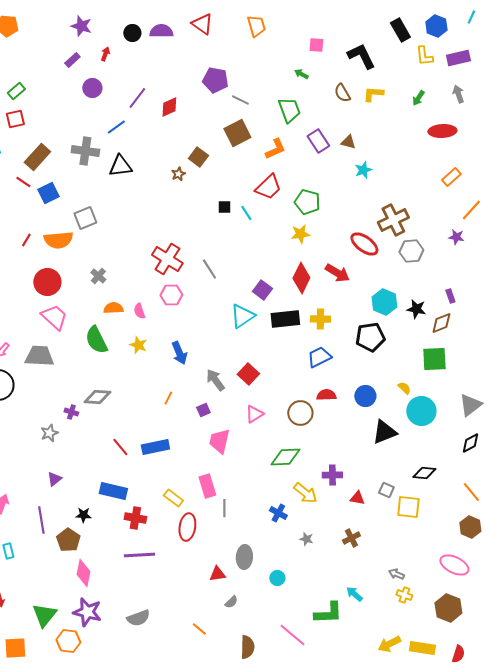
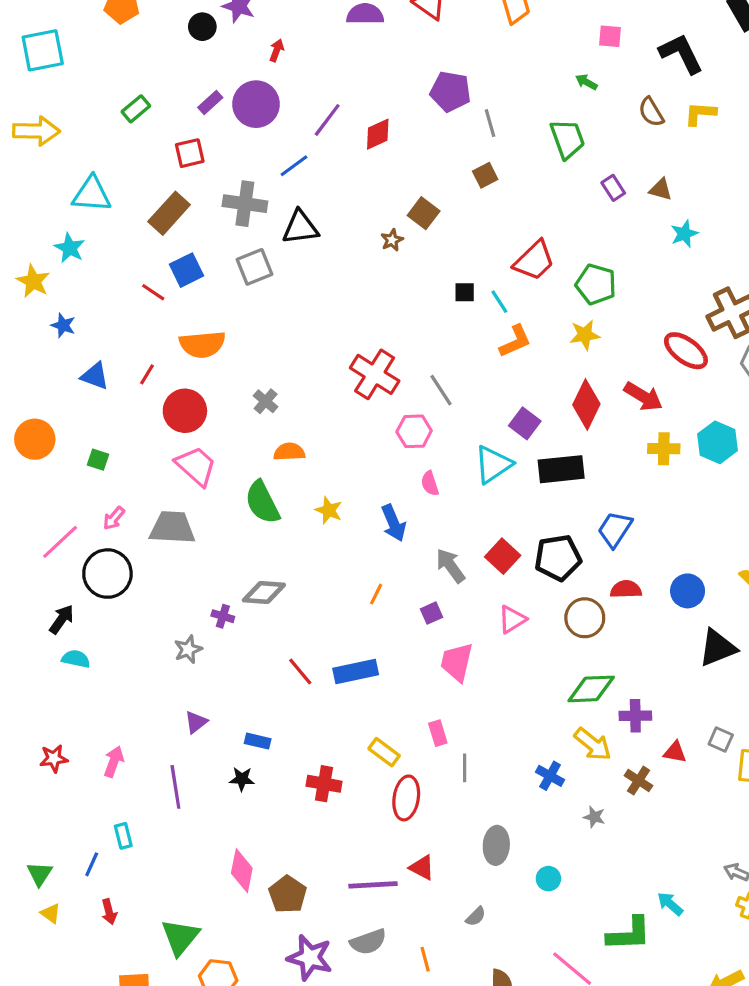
black circle: (132, 33) -> (202, 27), moved
purple rectangle: (72, 60) -> (210, 103), moved
purple circle: (92, 88) -> (256, 104), size x1.5
gray line: (240, 100) -> (490, 123), turned 48
red square: (15, 119) -> (190, 153), moved
brown square: (237, 133) -> (485, 175), size x0.6
purple rectangle: (318, 141) -> (613, 188), size x0.7
orange L-shape: (275, 149) -> (515, 341), moved
red line: (23, 182) -> (153, 292), moved
gray square: (85, 218) -> (254, 267), moved
red line: (26, 240) -> (147, 374), moved
pink hexagon: (171, 295) -> (414, 431), moved
pink semicircle: (139, 311) -> (430, 483), moved
yellow cross: (320, 319) -> (664, 449), moved
black pentagon: (370, 337) -> (558, 558), moved
blue trapezoid: (319, 357) -> (615, 529), turned -30
green diamond: (285, 457) -> (591, 689), moved
pink rectangle: (207, 486) -> (438, 733), size x0.7
blue rectangle: (113, 491) -> (258, 741), moved, size x0.6
brown cross: (351, 538) -> (639, 781), moved, turned -30
brown pentagon: (68, 540) -> (288, 894), moved
purple line: (139, 555) -> (373, 885), moved
red triangle: (217, 574) -> (422, 867), moved, turned 36
purple star: (87, 612) -> (310, 958), moved
gray semicircle: (138, 618) -> (368, 942), moved
orange line: (199, 629) -> (425, 959), turned 35

